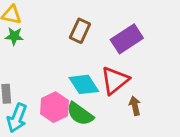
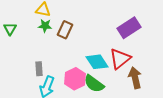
brown rectangle: (80, 31) -> (65, 30), moved
brown arrow: (135, 106) -> (135, 78), size x1.5

